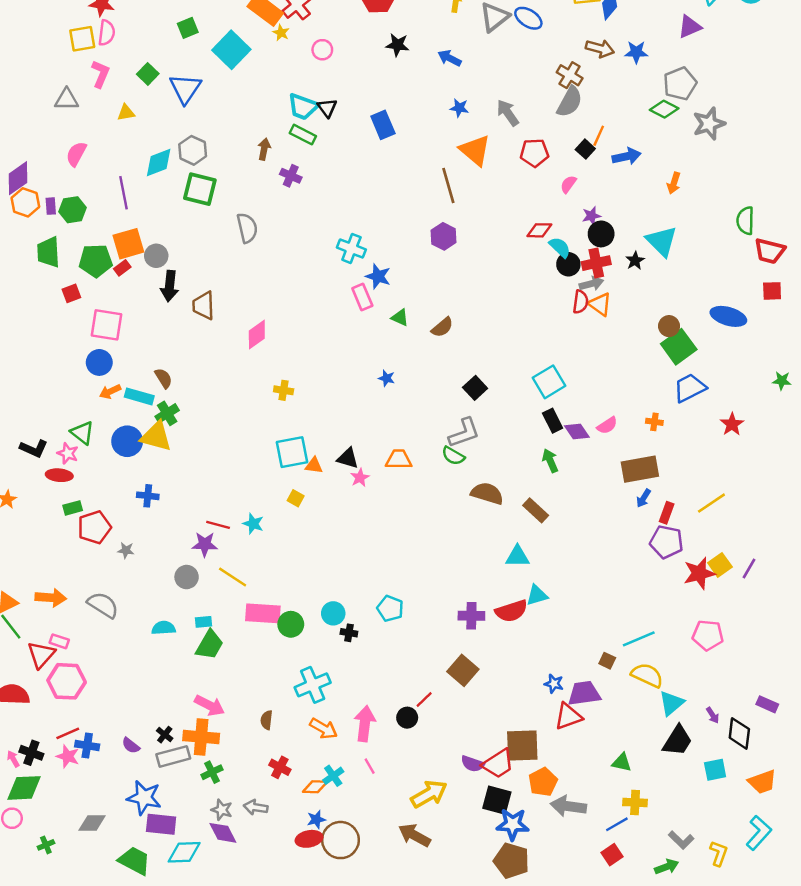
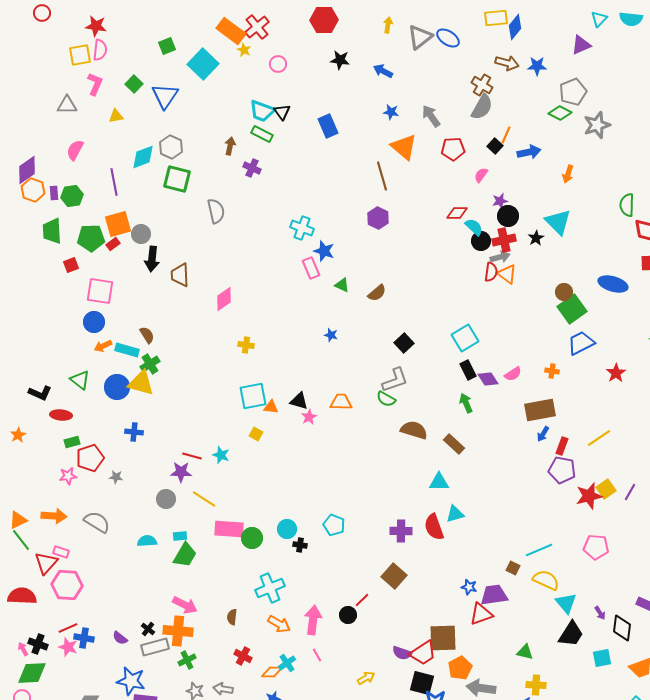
pink star: (68, 453) -> (68, 476), moved, turned -30
red semicircle: (511, 611) -> (434, 527), turned 88
cyan triangle: (671, 703) -> (566, 603), turned -30
yellow arrow: (429, 794) -> (366, 678), size x0.6

